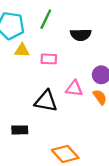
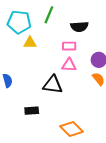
pink rectangle: (49, 59) -> (69, 46), moved
pink triangle: (74, 89) -> (69, 65), moved

